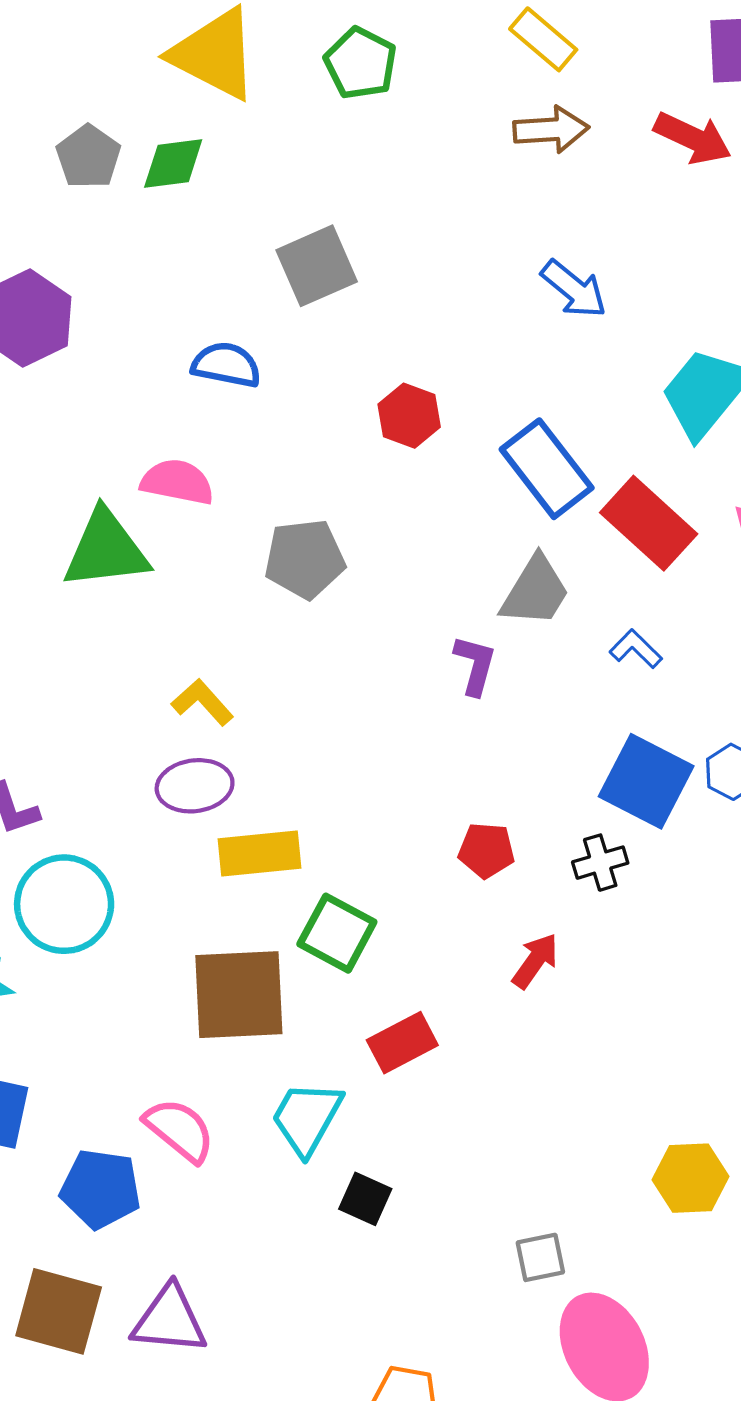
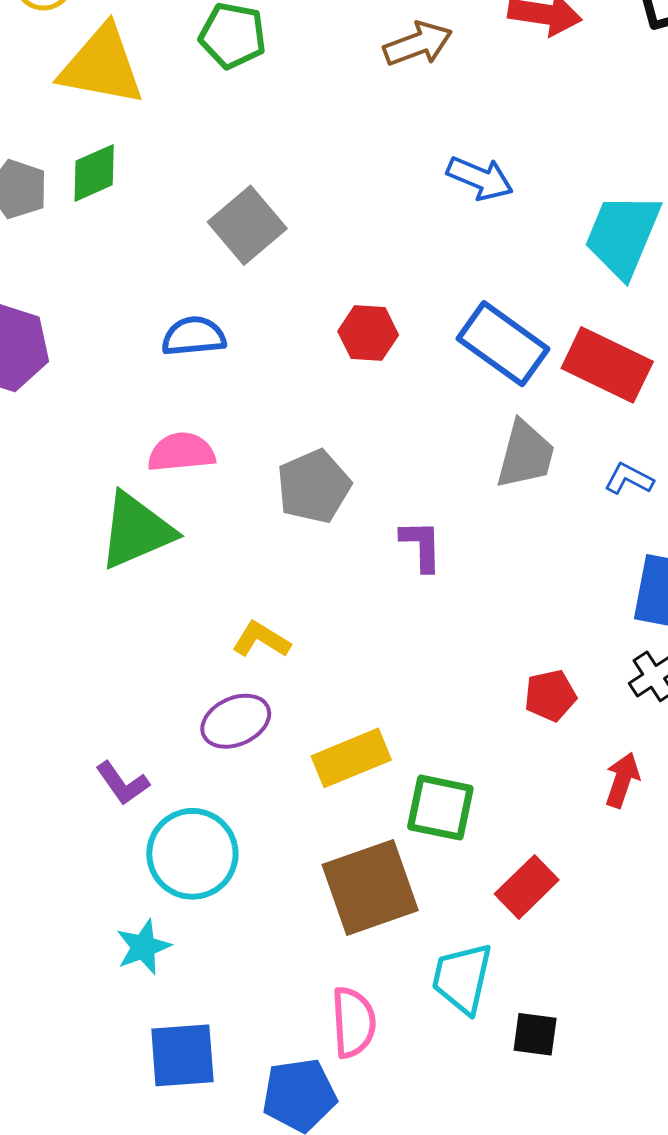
purple L-shape: (475, 665) -> (421, 546), moved
purple ellipse: (195, 786) -> (236, 721), moved
pink semicircle: (180, 1130) -> (353, 1022), turned 64

